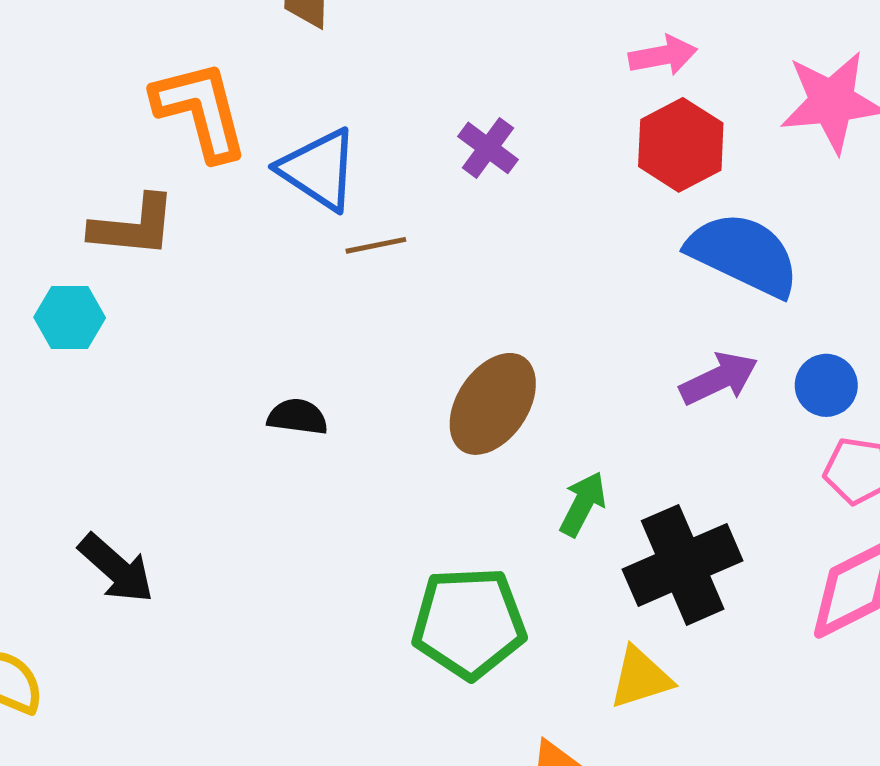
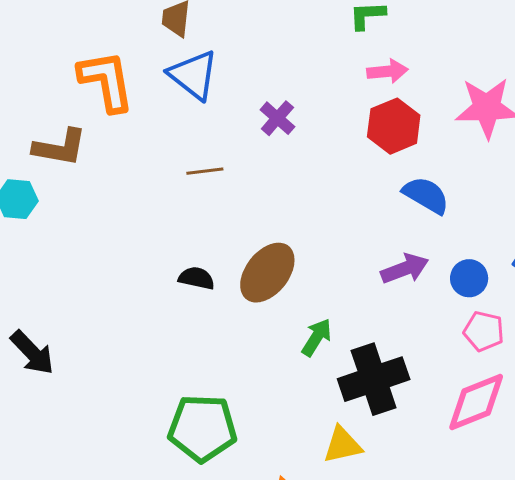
blue triangle: (319, 169) -> (193, 75), moved
blue semicircle: (744, 254) -> (426, 195), size x0.7
black semicircle: (298, 417) -> (197, 278), moved
green pentagon: (469, 623) -> (202, 428), moved

